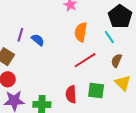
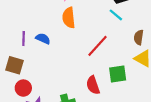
orange semicircle: (81, 32) -> (69, 18), moved
brown semicircle: (116, 61) -> (139, 37), moved

